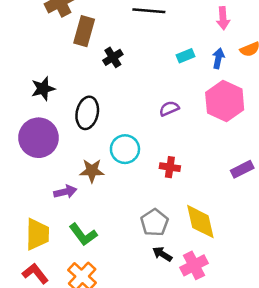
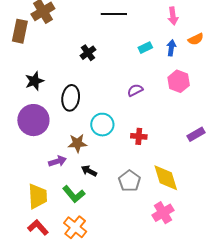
brown rectangle: (84, 31) -> (20, 31), moved
pink hexagon: (225, 101) -> (179, 81), size x0.7
black arrow: (162, 254) -> (89, 171), moved

